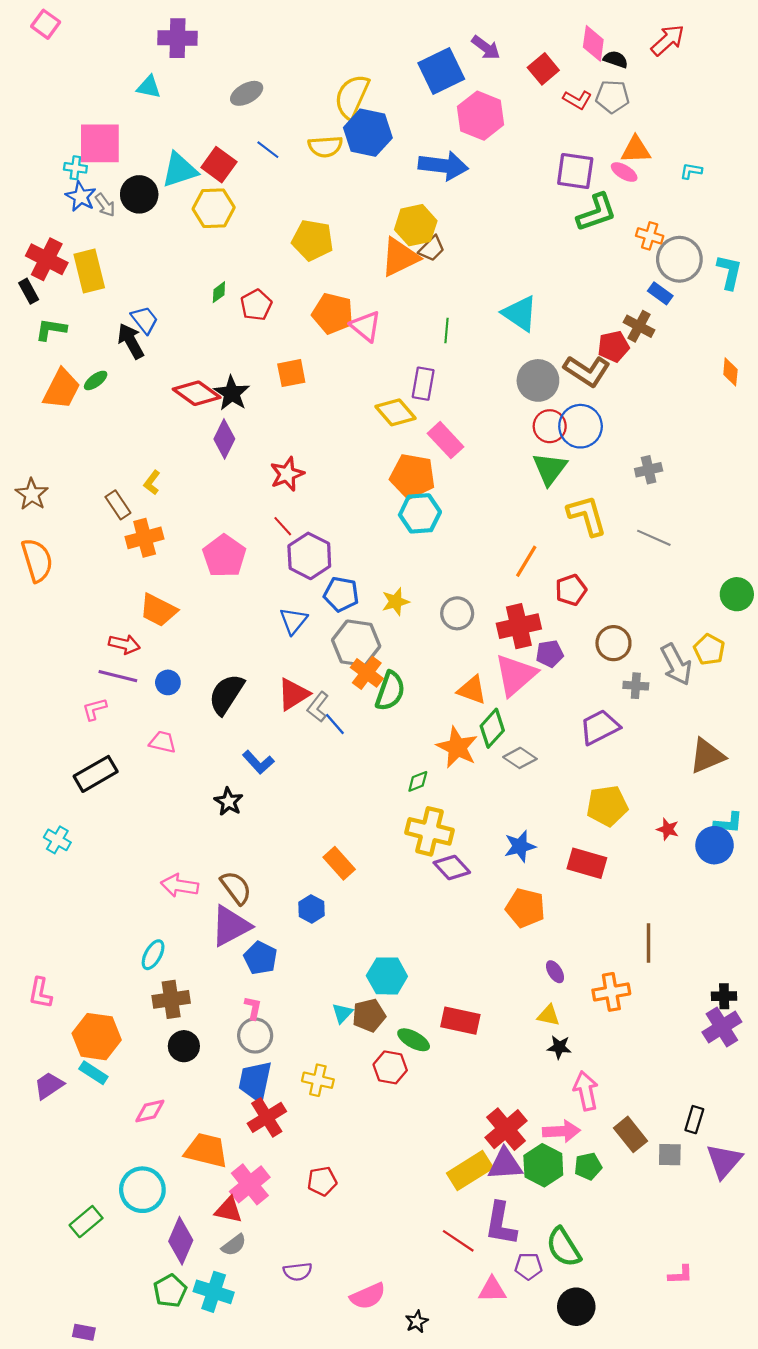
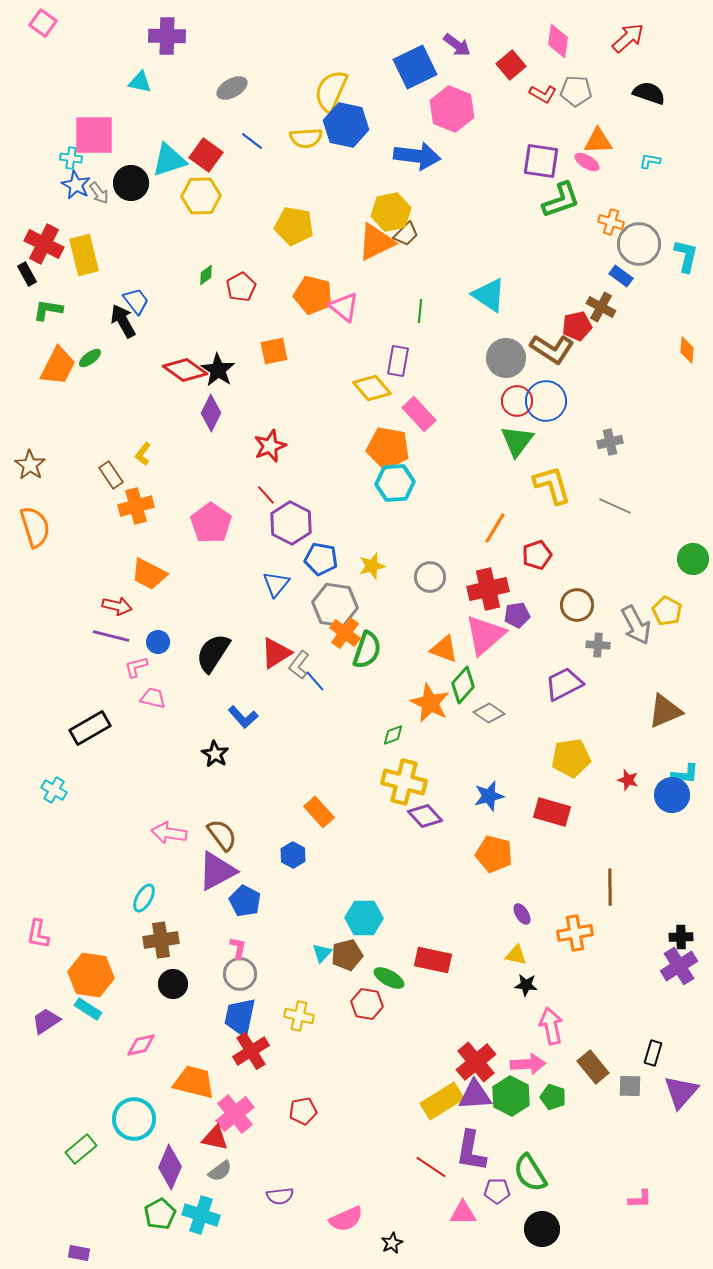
black semicircle: (616, 59) -> (649, 93), moved, size x1.4
pink L-shape: (95, 709) -> (136, 667), moved
green pentagon: (588, 1166) -> (553, 1097), turned 30

